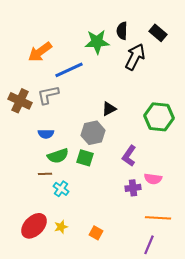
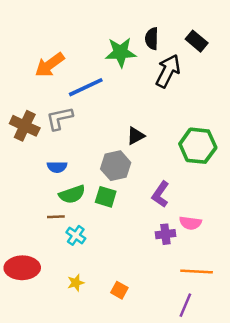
red ellipse: (34, 226) -> (22, 268), moved, turned 44

